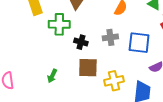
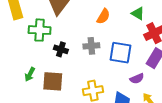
brown square: (88, 68) -> (53, 81), moved
green arrow: (52, 76) -> (30, 74), moved

